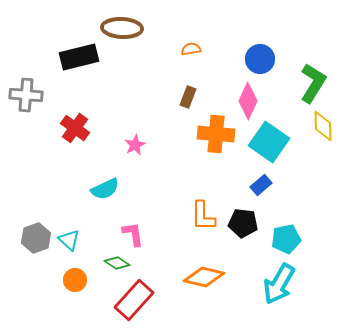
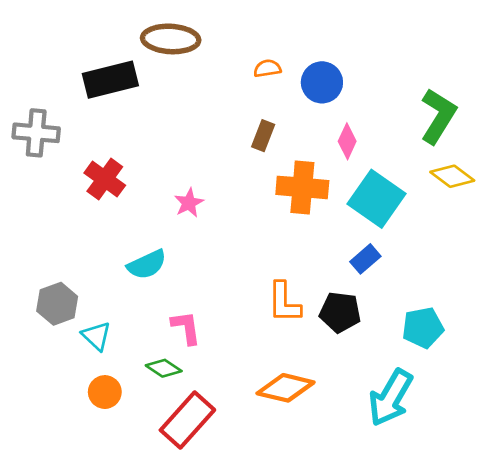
blue circle: (260, 59) -> (322, 82), moved
pink diamond: (248, 101) -> (347, 141), size x0.7
yellow diamond: (323, 126) -> (452, 176), turned -52
gray hexagon: (36, 238) -> (57, 304), moved
cyan pentagon: (286, 239) -> (423, 328), moved

